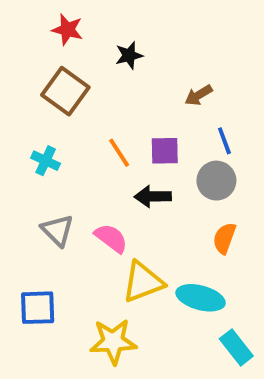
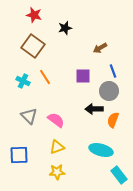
orange line: (119, 153) -> (45, 77), moved
black arrow: (153, 196) -> (94, 109), moved
yellow triangle: (143, 282) -> (57, 147), moved, size x0.7
yellow star: (113, 341) -> (57, 172), size x0.7

